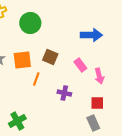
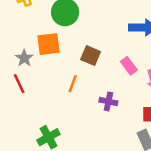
orange square: (22, 60) -> (48, 44), moved

